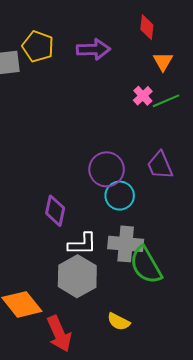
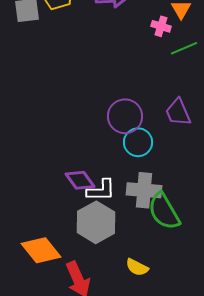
pink cross: (143, 96) -> (161, 26), moved, turned -30
purple diamond: (55, 211) -> (80, 180), moved, turned -48

